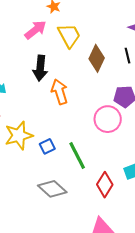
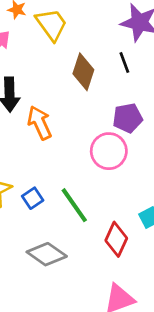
yellow trapezoid: (69, 35) -> (51, 24), moved

